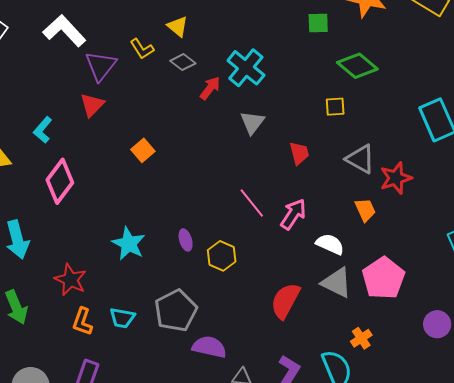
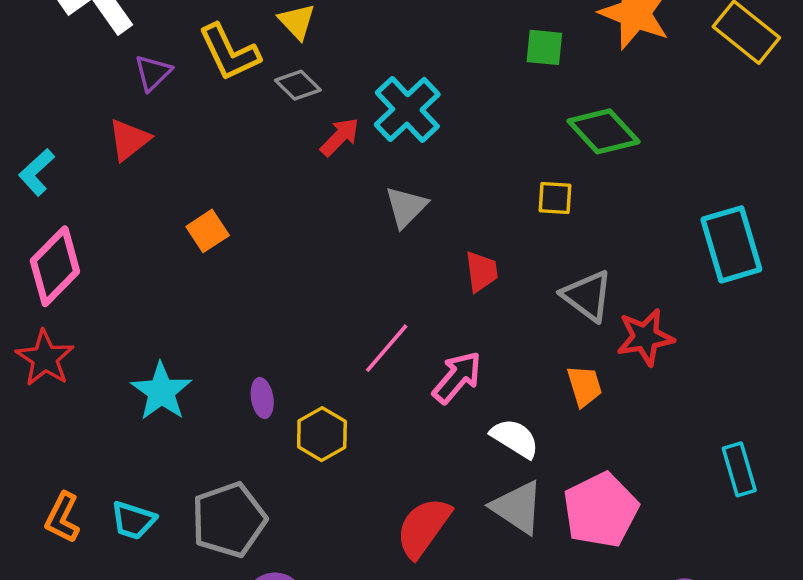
yellow L-shape: (142, 49) -> (229, 52), size x1.5
purple triangle: (101, 66) -> (153, 73), size x0.7
pink line: (252, 203) -> (387, 348), turned 72
red star: (70, 280) -> (45, 358), moved

